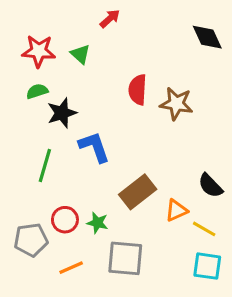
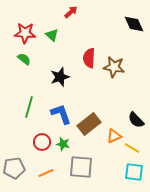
green semicircle: (37, 91) -> (24, 59), turned 56
black star: (62, 113) -> (60, 77), moved
blue L-shape: (94, 147) -> (61, 114), moved
gray pentagon: (31, 240) -> (14, 168), moved

